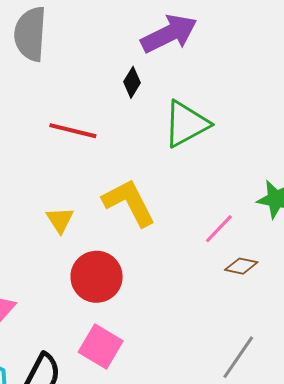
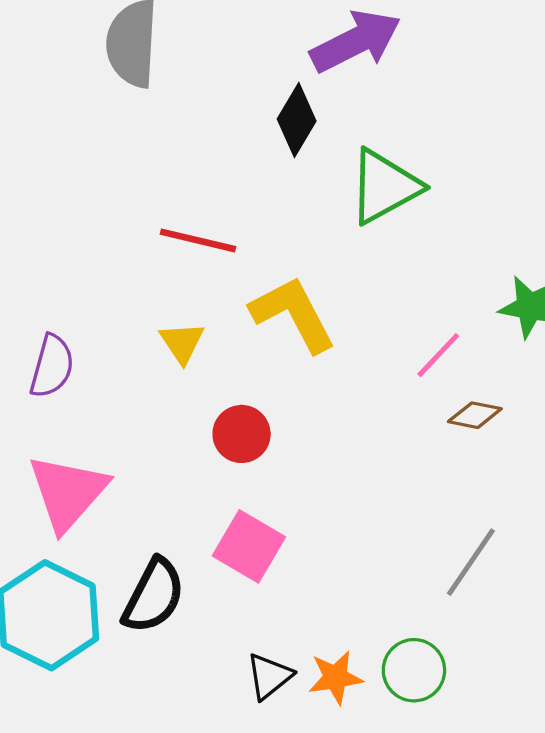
black diamond: (132, 82) -> (297, 120), size x1.4
red line: (73, 131) -> (198, 240), moved
red circle: (97, 277) -> (242, 434), size x0.7

